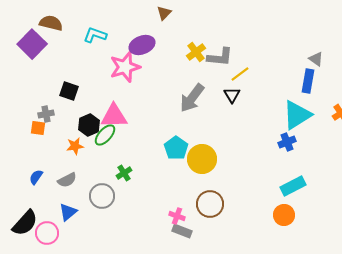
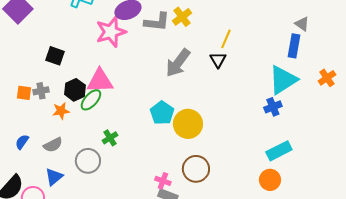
gray L-shape: (220, 57) -> (157, 22), moved
yellow line: (240, 74) -> (226, 39), turned -30
gray cross: (46, 114) -> (41, 91), moved

